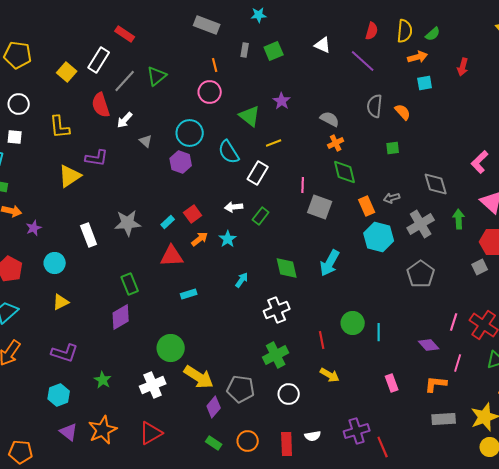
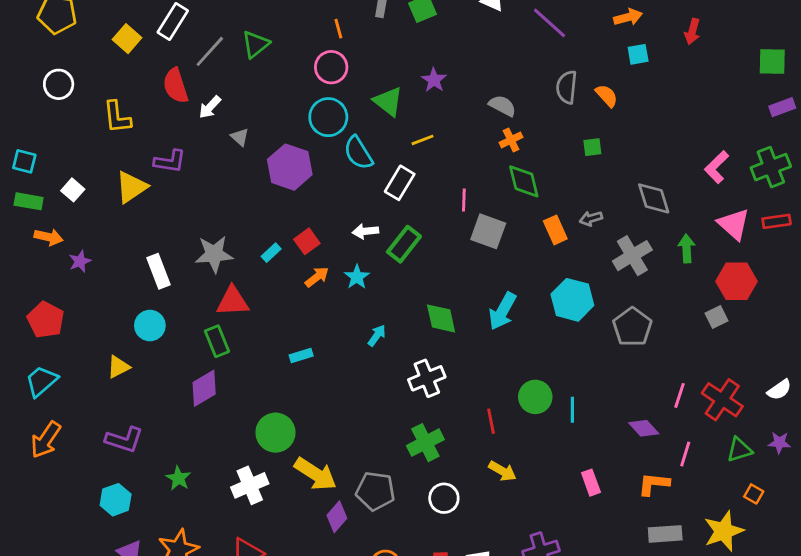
cyan circle: (190, 133) -> (328, 117), moved
white square: (15, 137) -> (73, 190), moved, turned 35
purple hexagon: (181, 162) -> (290, 167), size x1.4
green rectangle: (261, 216) -> (404, 244), size x1.4
cyan hexagon: (379, 237) -> (572, 300), moved
red triangle: (172, 256) -> (233, 301), moved
cyan circle: (55, 263) -> (150, 326), moved

